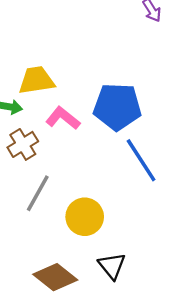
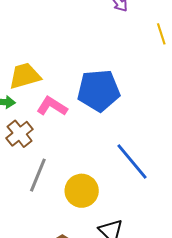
blue line: (141, 160) -> (132, 161), moved

